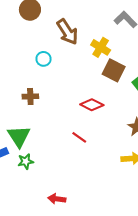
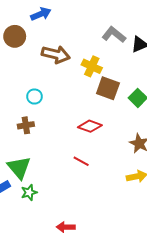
brown arrow: (67, 32) -> (56, 54), turned -36
cyan circle: (44, 59) -> (35, 97), moved

